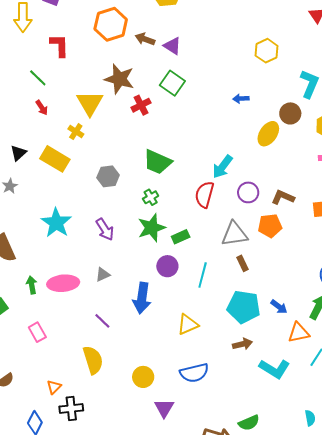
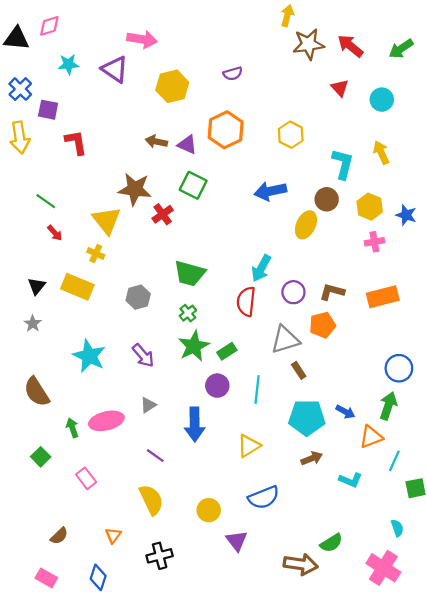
orange hexagon: (111, 24) -> (226, 130), moved
red L-shape: (59, 46) -> (76, 142), moved
blue arrow: (241, 99) -> (270, 191), size x1.8
cyan L-shape: (275, 369) -> (351, 480), size x0.7
black cross: (71, 408) -> (160, 556), moved

